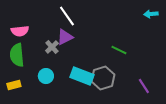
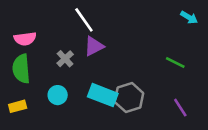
cyan arrow: (151, 14) -> (189, 17), turned -144
purple triangle: (65, 37) -> (94, 46), moved
green line: (119, 50) -> (175, 62), moved

